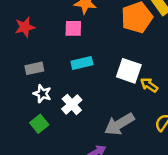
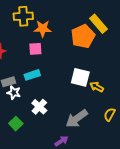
cyan rectangle: (82, 63) -> (32, 75), moved
white star: (42, 94) -> (14, 93), moved

